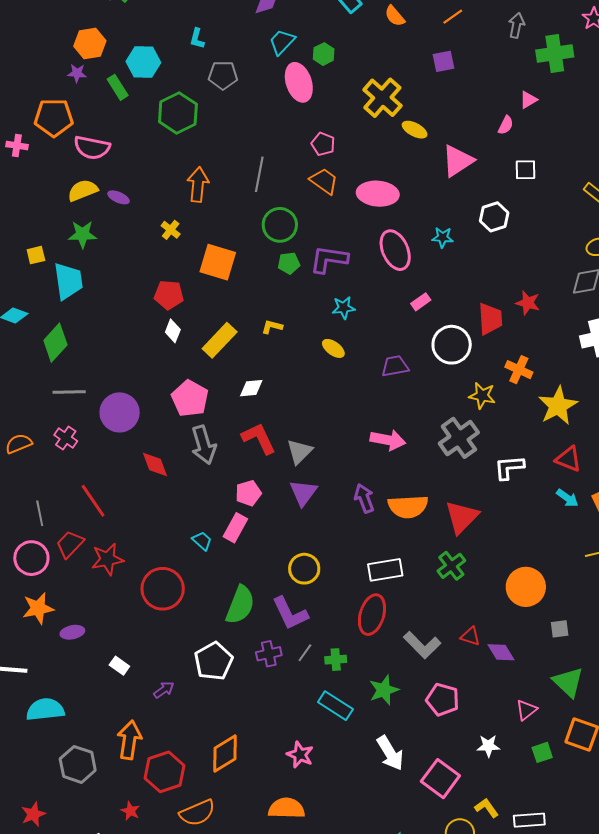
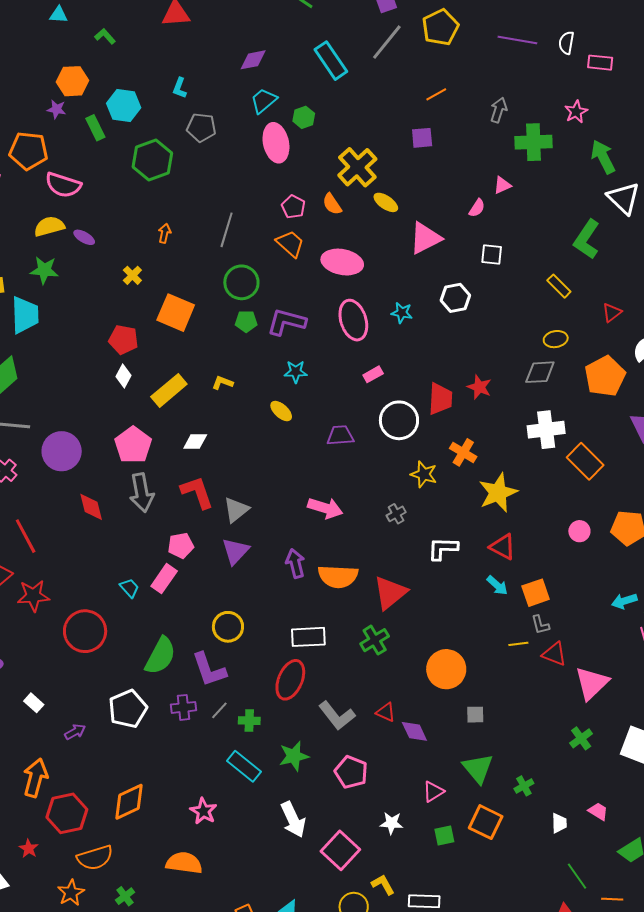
orange semicircle: (395, 16) -> (332, 204), moved
orange arrow: (198, 185) -> (164, 233), size x0.6
gray cross: (459, 438) -> (396, 514), size x0.5

